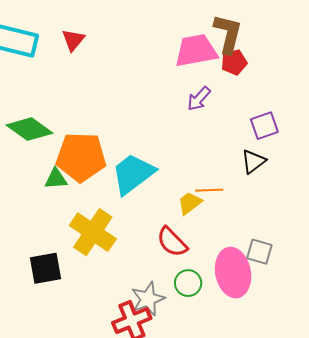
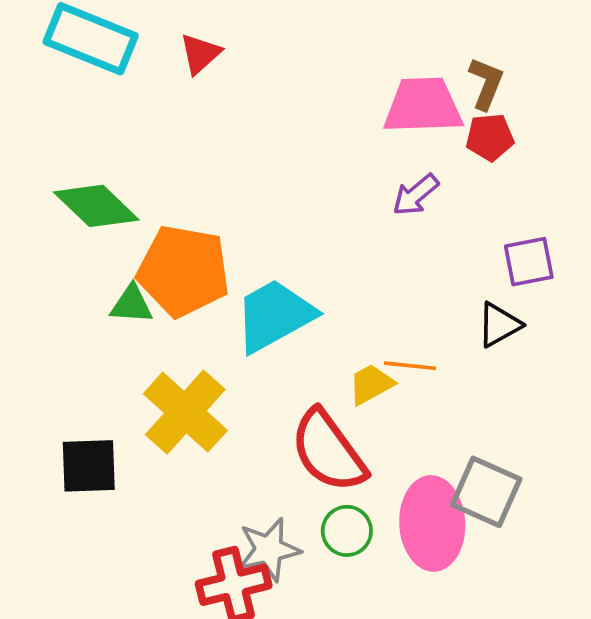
brown L-shape: (228, 34) -> (486, 83), size x0.7
red semicircle: (172, 242) -> (328, 451), size x1.4
gray square: (259, 252) -> (486, 492), size x1.4

